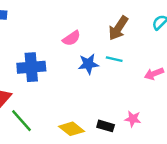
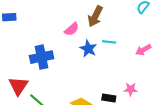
brown arrow: (118, 28) -> (95, 16), moved
blue star: (88, 64) -> (88, 49), turned -30

